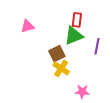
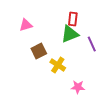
purple line: (97, 46) -> (92, 44), turned -35
brown square: (57, 54) -> (39, 51), moved

